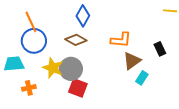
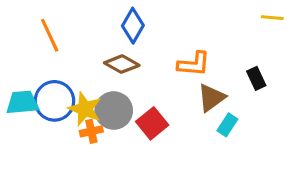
blue circle: (34, 41) -> (54, 101), moved
orange cross: (29, 88) -> (91, 131), moved
red square: (78, 88) -> (152, 123), moved, turned 30

